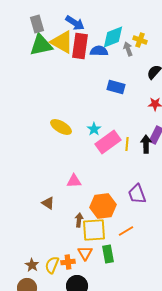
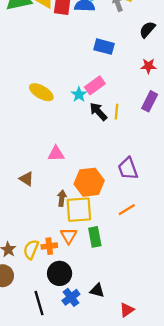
pink rectangle: (108, 142) -> (95, 85), moved, size x0.7
black arrow: (146, 144) -> (98, 112), moved, turned -42
orange line: (126, 231) -> (127, 210), moved

